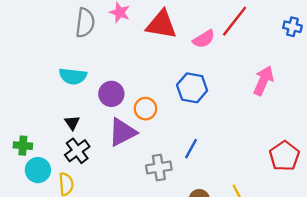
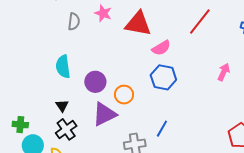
gray semicircle: (85, 23) -> (74, 22), size x0.7
pink semicircle: (204, 39) -> (161, 48), moved
cyan semicircle: (73, 76) -> (63, 67), turned 75
pink arrow: (263, 81) -> (224, 72), size x0.7

